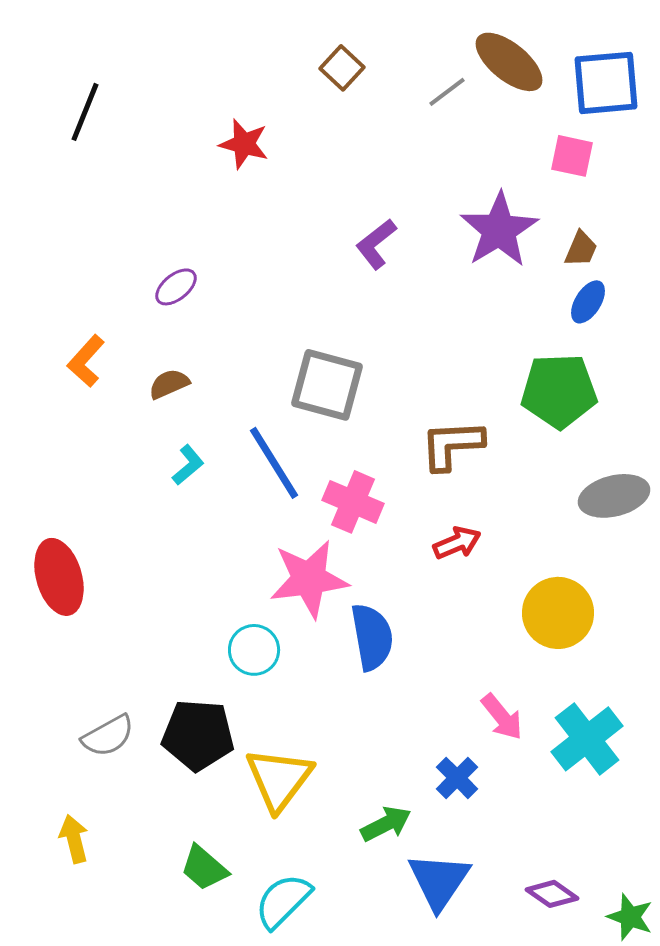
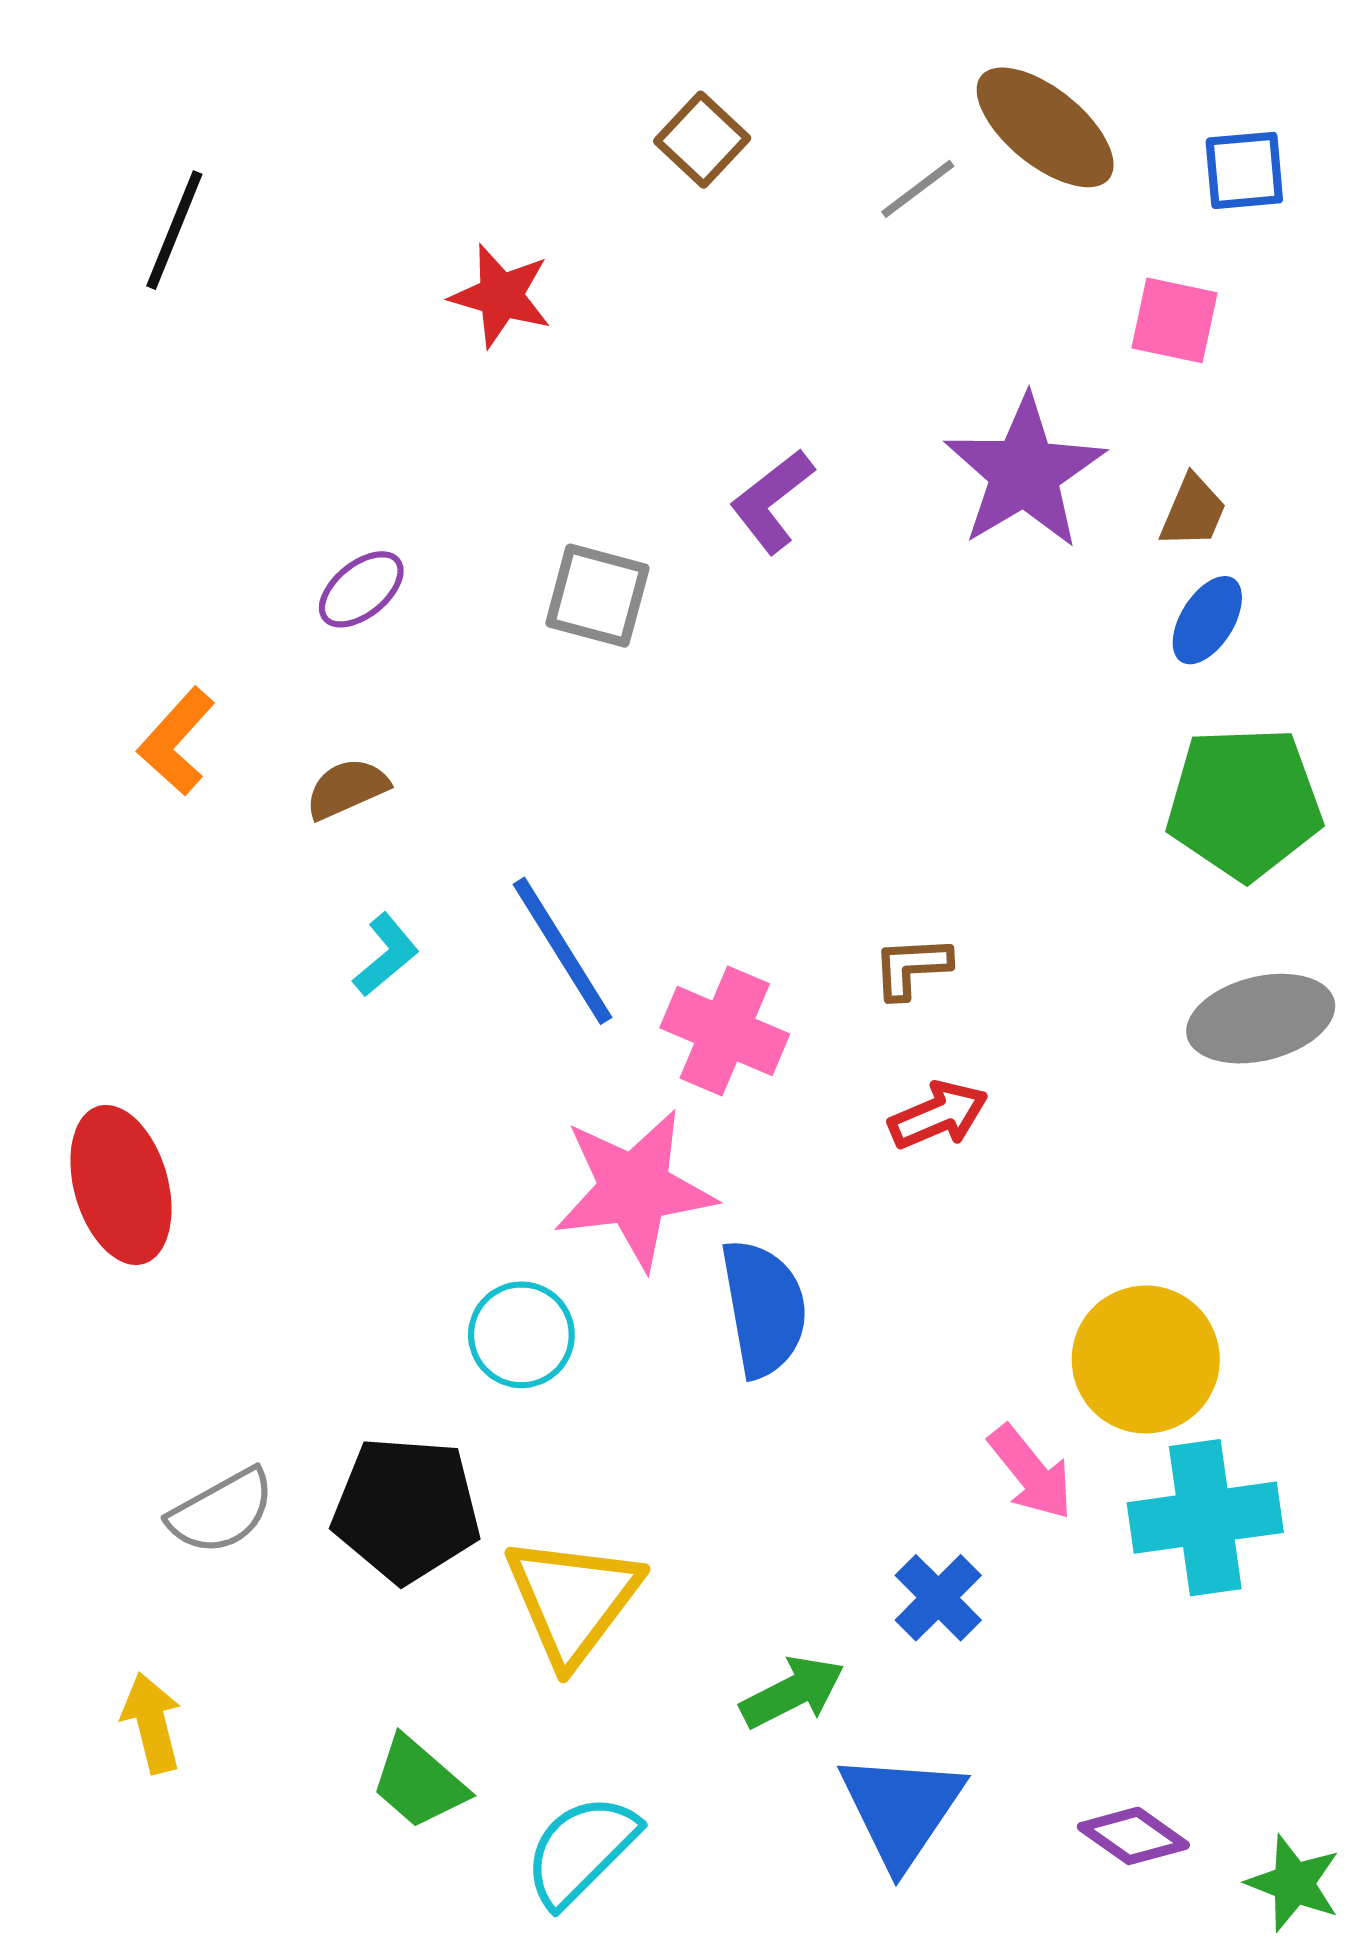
blue square: (606, 83) -> (1244, 170), size x0.6
gray square: (327, 385) -> (597, 596), moved, size x0.7
green pentagon: (559, 391) -> (1244, 803), moved
brown L-shape: (452, 445) -> (912, 967), moved, size x0.6
yellow circle: (558, 613) -> (1146, 1359), moved
cyan cross: (587, 739) -> (1205, 1518), turned 30

